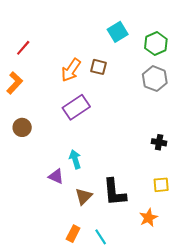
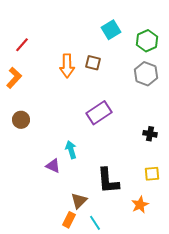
orange arrow: (71, 70) -> (67, 66), turned -35
purple rectangle: (76, 107) -> (99, 113), moved
brown triangle: (84, 196) -> (79, 201), moved

